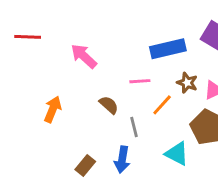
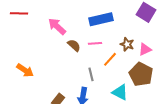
blue rectangle: (168, 49) -> (101, 19), moved
brown semicircle: (109, 105) -> (74, 45), moved
orange arrow: (53, 109) -> (25, 70), moved, turned 102

